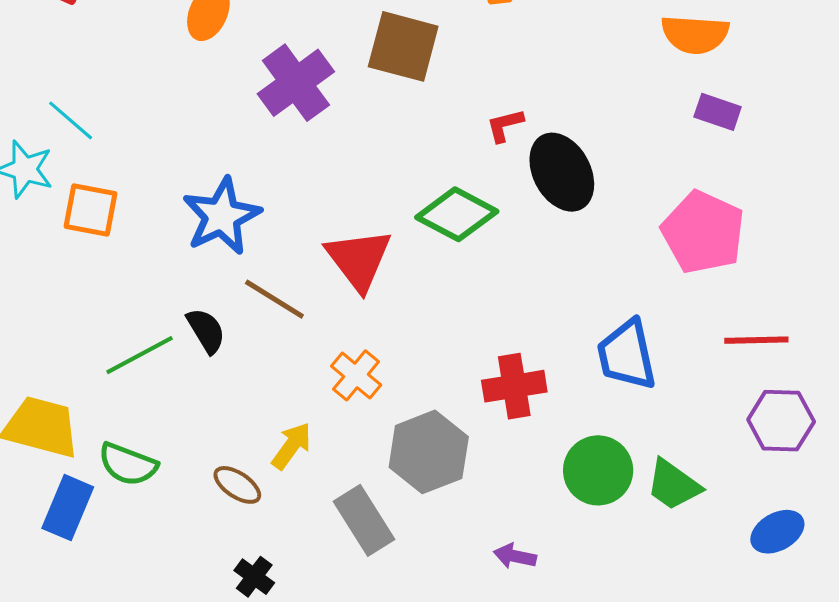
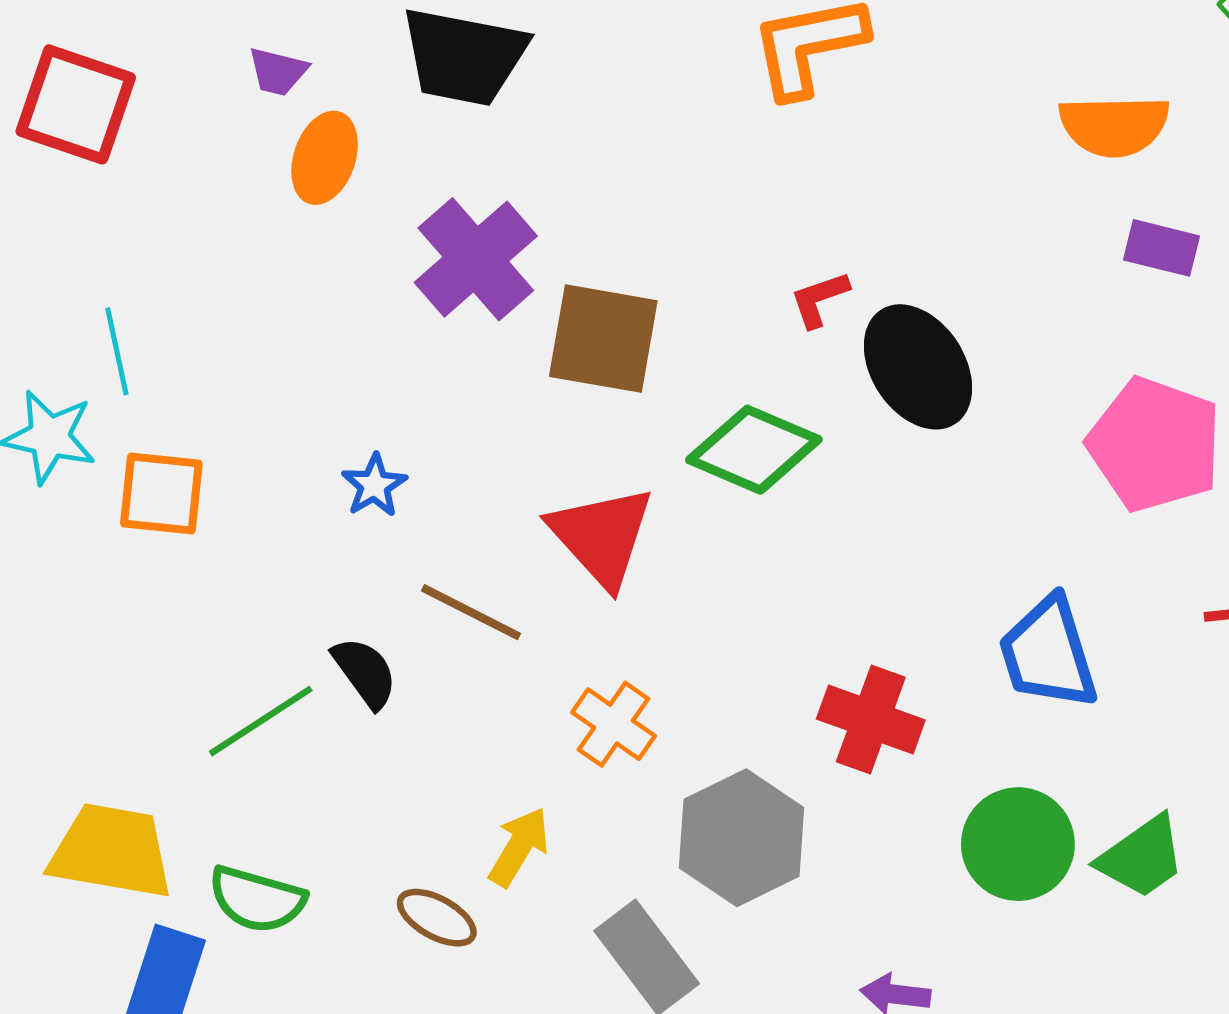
brown square: (403, 46) -> (603, 339), moved
cyan line: (71, 120) -> (117, 351), turned 42
blue star: (222, 216) -> (374, 485), size x0.5
red cross: (514, 386) -> (871, 719), turned 34
green trapezoid: (673, 485) -> (1142, 857), turned -66

